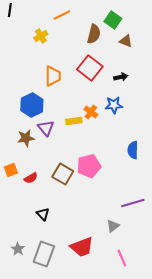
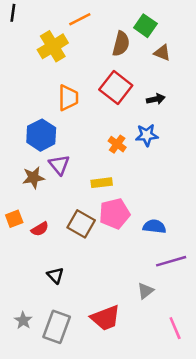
yellow cross: (41, 36) -> (53, 46), size x1.6
yellow rectangle: (74, 121) -> (102, 183), moved
blue semicircle: (133, 150) -> (154, 226), moved, turned 96
pink line: (122, 258) -> (175, 328), moved

